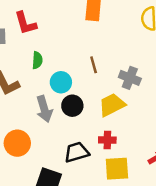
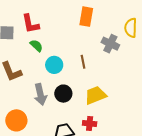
green semicircle: (37, 60) -> (36, 46), moved, turned -56
gray cross: (130, 78) -> (110, 44), moved
cyan circle: (61, 82) -> (54, 65), moved

